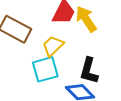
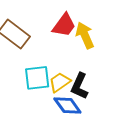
yellow trapezoid: (53, 46) -> (60, 82), moved

